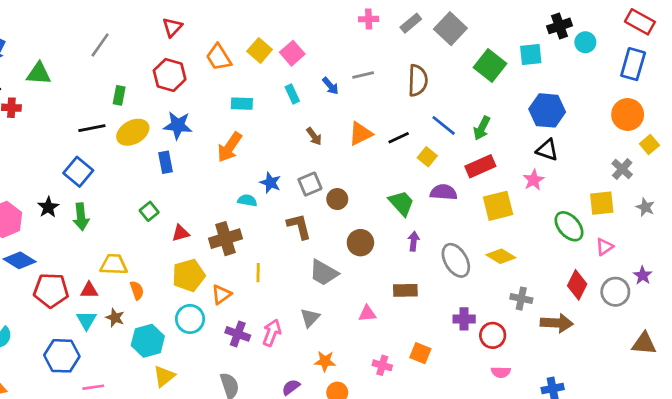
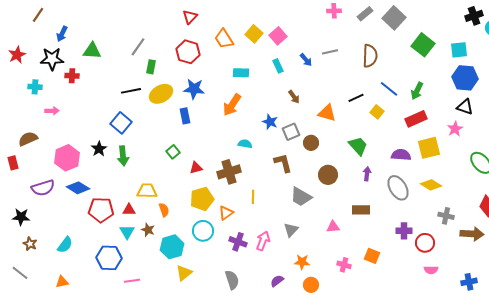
gray line: (100, 45) -> (138, 47), moved
cyan square: (531, 55) -> (459, 50), moved
orange triangle: (360, 134) -> (327, 113), moved, turned 42
blue star: (270, 183) -> (270, 122), moved
purple semicircle: (444, 192) -> (401, 155), moved

